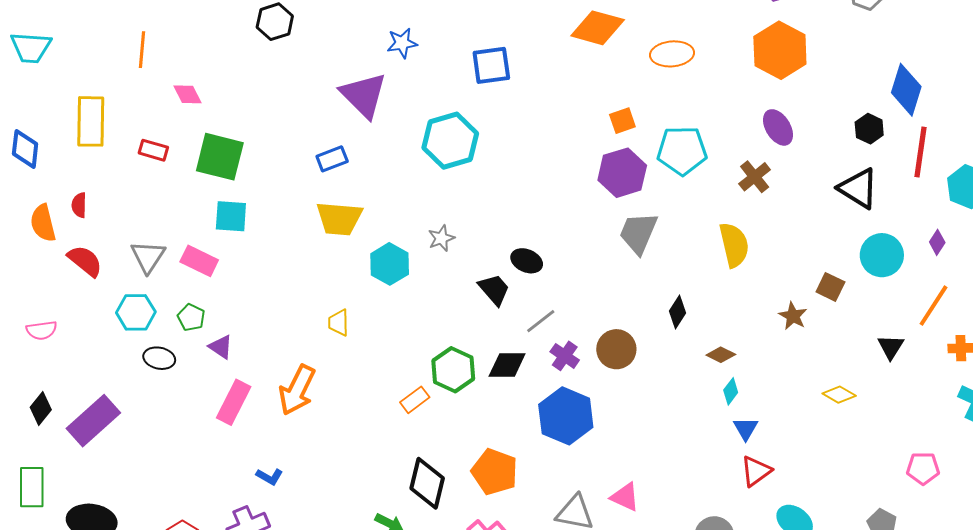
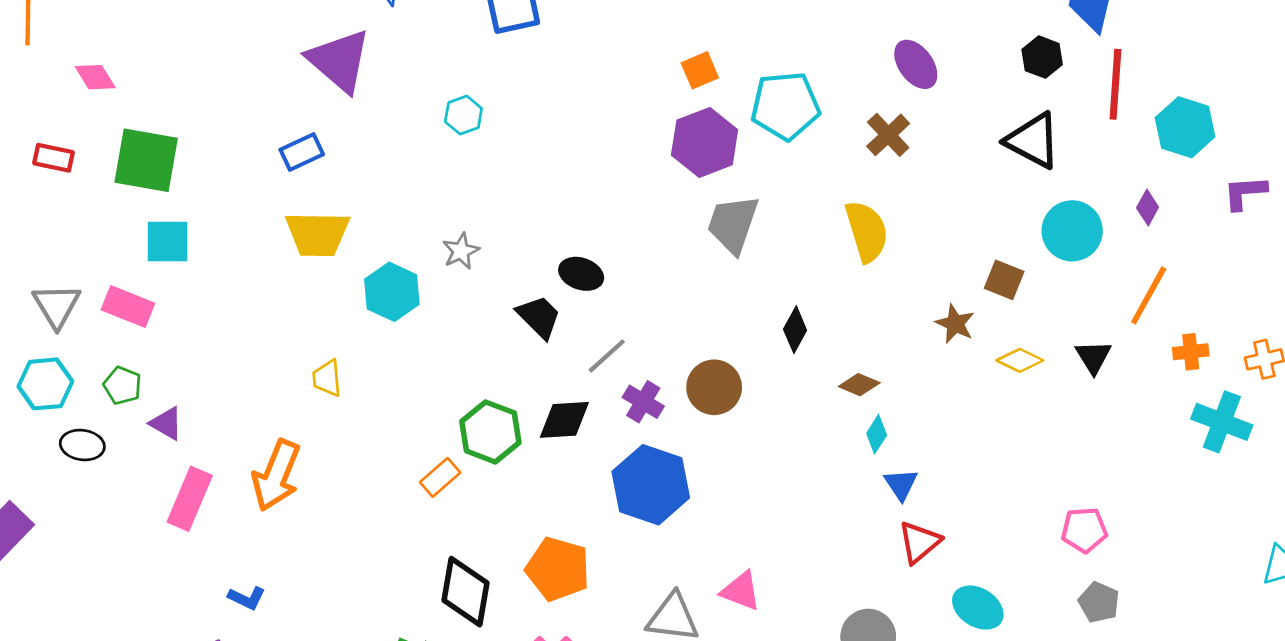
cyan hexagon: (450, 141) -> (463, 115), size x0.5
yellow diamond: (839, 395) -> (1020, 360), moved
pink pentagon: (923, 468) -> (1084, 530), moved

